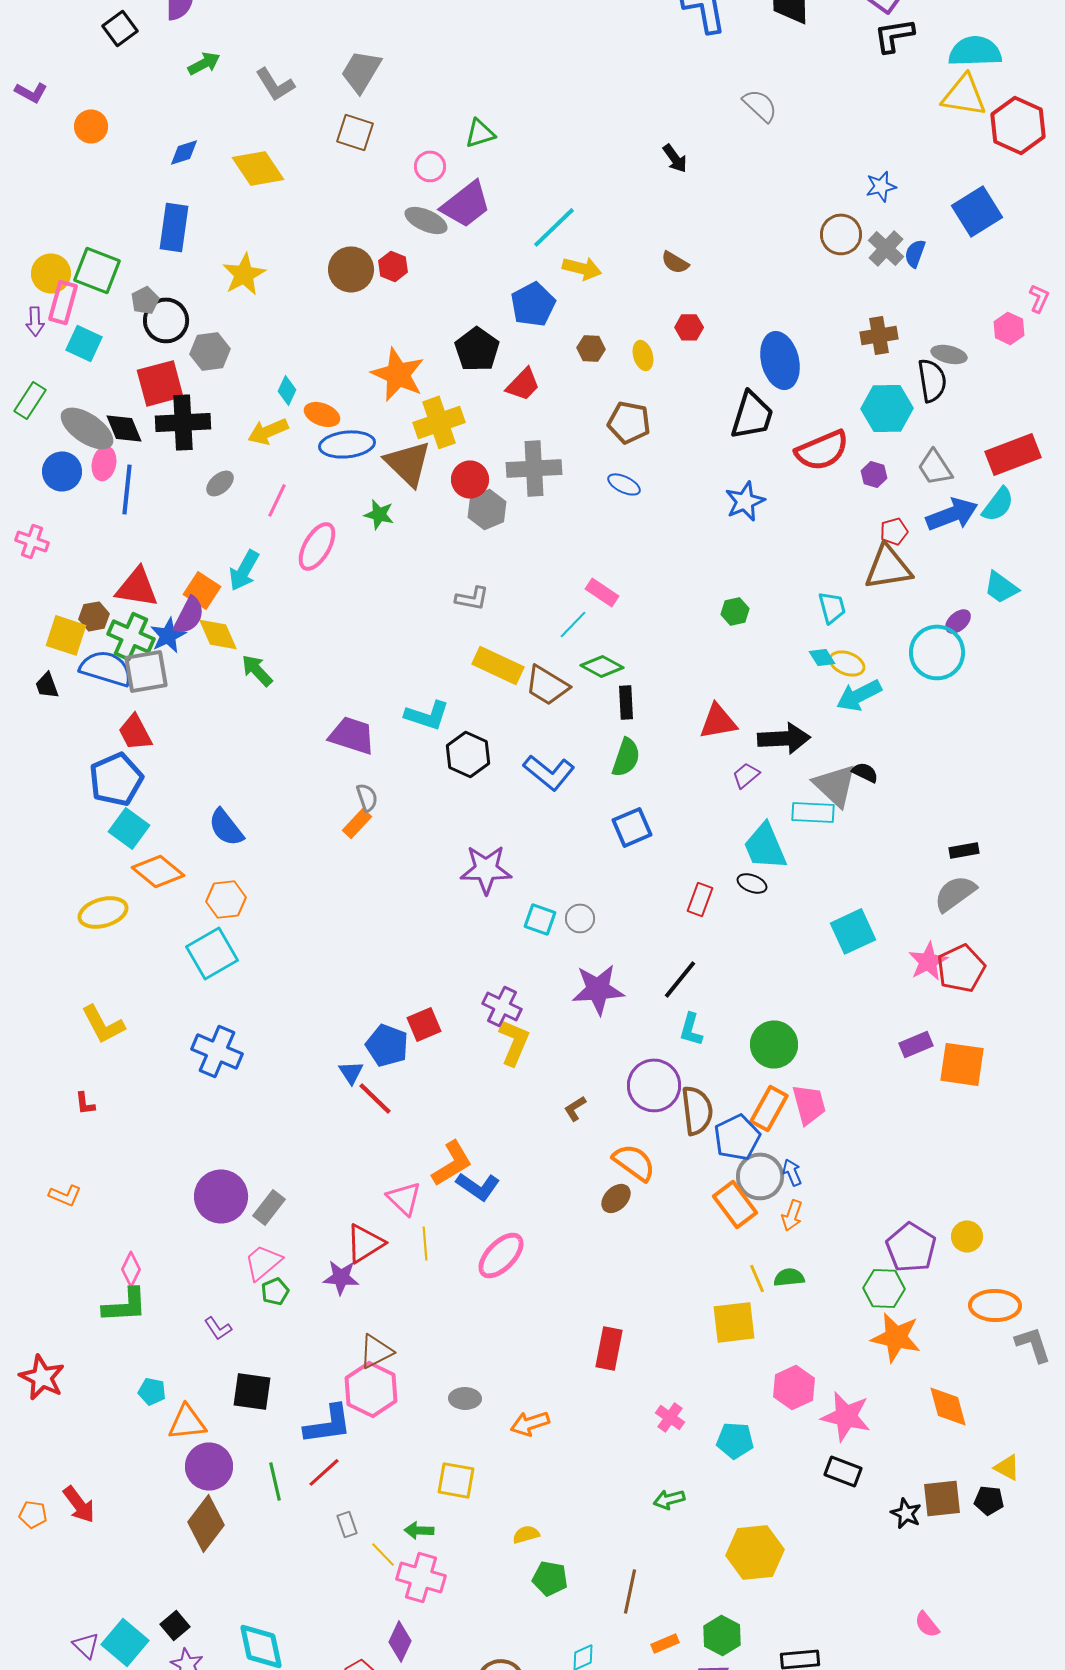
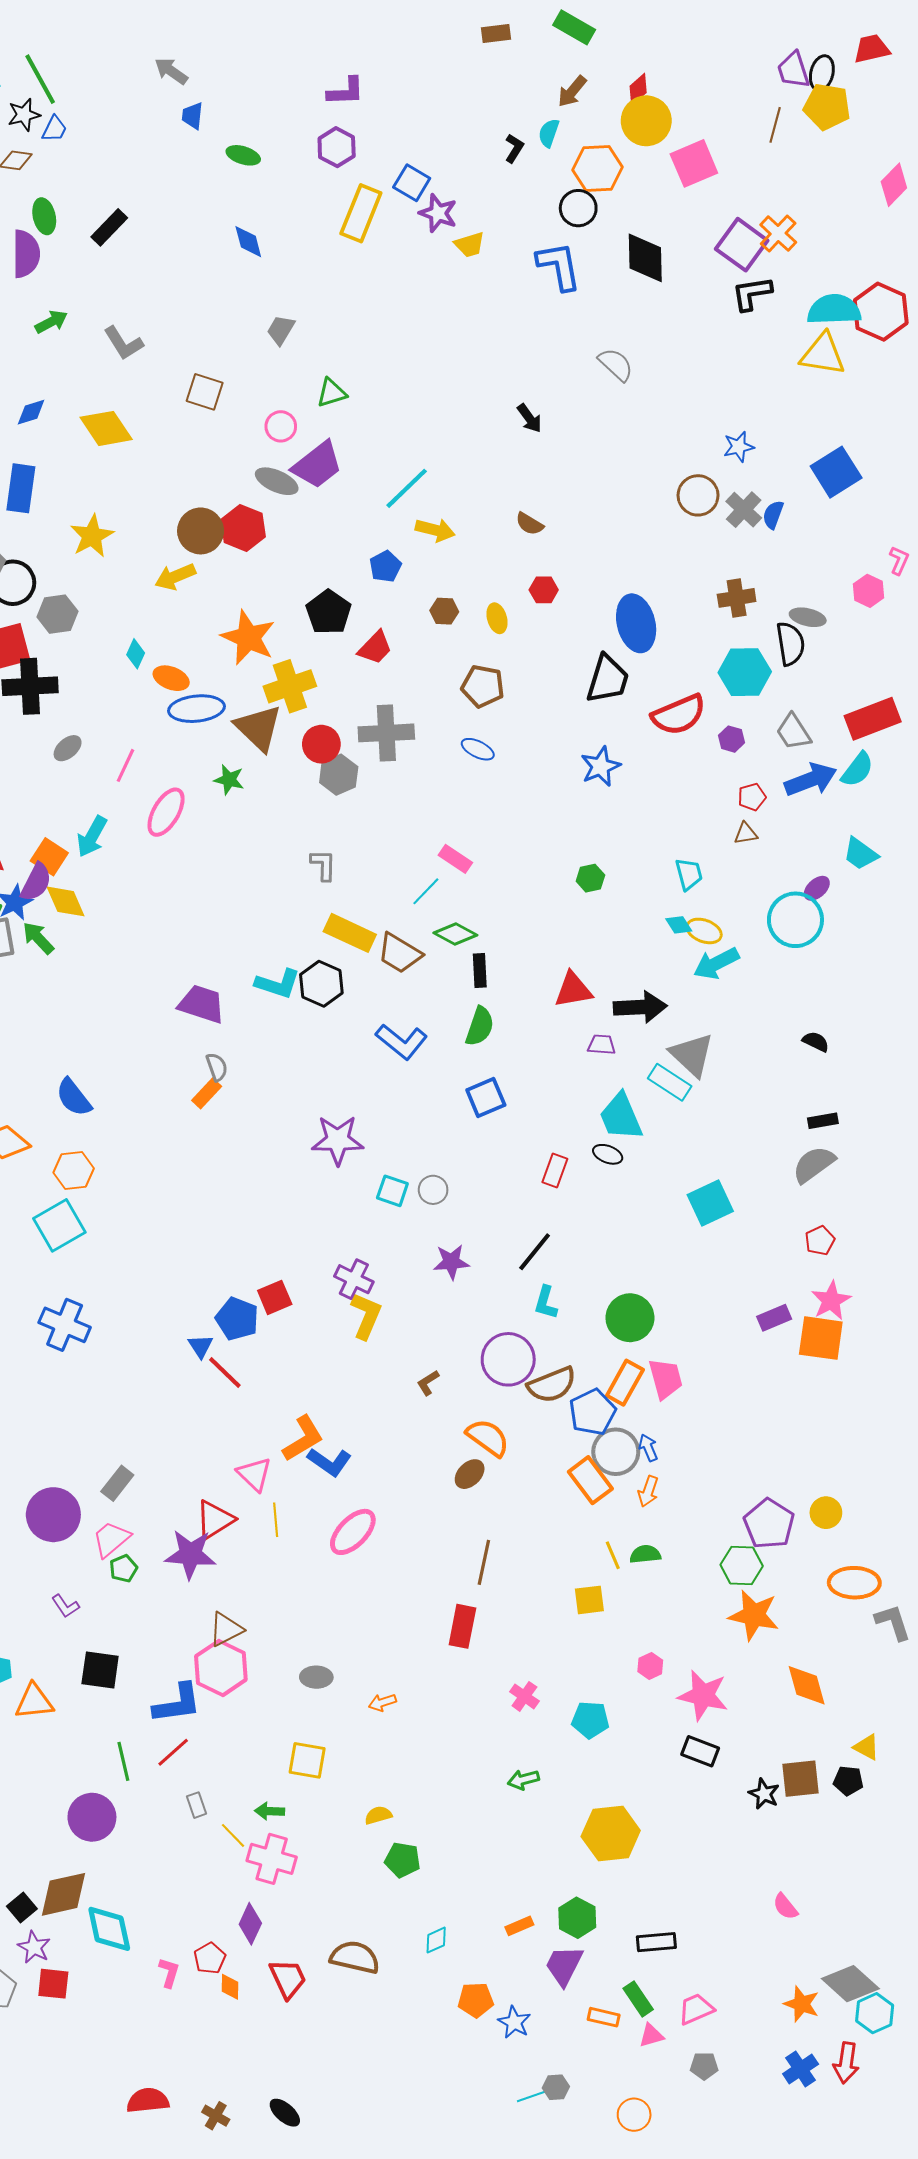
gray trapezoid: (361, 71) -> (281, 330), moved, size x0.7
red hexagon: (1018, 125) -> (881, 312), moved
red hexagon: (393, 266) -> (243, 528), size x1.5
blue pentagon: (533, 304) -> (385, 566), size x0.7
yellow arrow: (268, 431) -> (175, 577), moved
brown triangle: (888, 567) -> (746, 833), size x0.5
gray L-shape: (472, 598) -> (323, 865), turned -100
green arrow: (257, 670) -> (38, 938), moved
black hexagon: (468, 754) -> (321, 984), moved
black semicircle: (865, 772) -> (816, 1042), moved
purple trapezoid: (746, 775) -> (602, 1045), turned 44
cyan rectangle: (813, 812) -> (670, 1082), turned 30
pink star: (928, 961) -> (831, 1300), moved
red pentagon: (961, 968) -> (820, 1241), size x0.6
purple star: (598, 989) -> (451, 1262), size x0.7
brown semicircle: (697, 1110) -> (552, 1385), turned 75
purple circle: (221, 1196) -> (53, 1515), moved
purple star: (341, 1277) -> (190, 1554), size x1.4
yellow square: (734, 1322) -> (589, 1600), size x0.7
pink hexagon: (794, 1387) -> (650, 1666), size x0.6
orange arrow: (530, 1423) -> (382, 1702), size x0.7
purple circle: (209, 1466) -> (92, 1817), moved
brown diamond: (206, 1523) -> (64, 1894), moved, turned 40
brown line: (630, 1591) -> (484, 1562), moved

